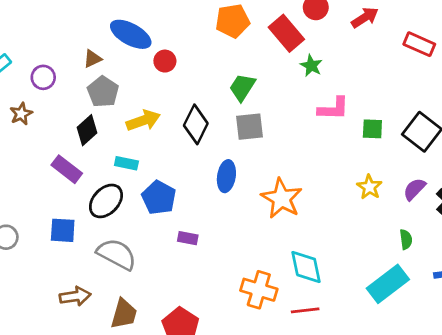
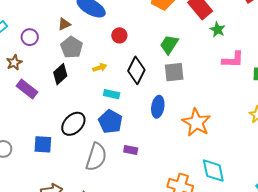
red circle: (165, 61) -> (119, 35), moved
yellow arrow: (143, 120) -> (100, 68), size x0.6
cyan rectangle: (126, 163) -> (112, 94), moved
purple rectangle: (67, 169) -> (27, 89), moved
gray semicircle: (117, 254) -> (96, 157), moved, turned 80

